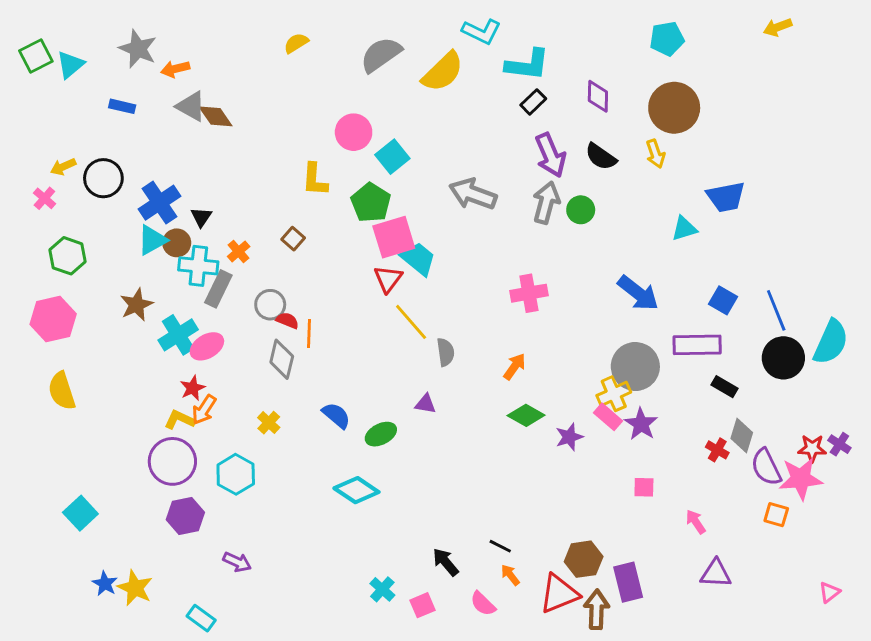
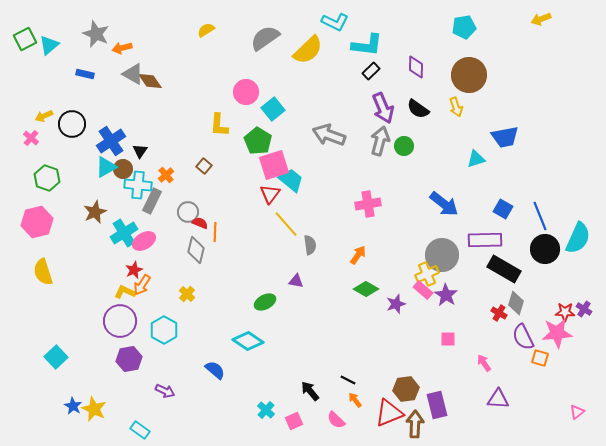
black rectangle: (724, 387) -> (504, 269), size x1.8
blue semicircle: (336, 415) -> (215, 370), moved
purple semicircle: (766, 467) -> (523, 337), moved

